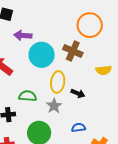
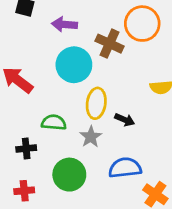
purple arrow: (23, 35) -> (64, 24), moved
brown cross: (73, 51) -> (110, 44), moved
blue semicircle: (79, 128) -> (125, 168), size x1.6

